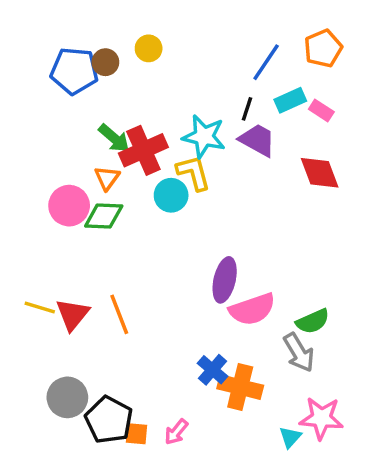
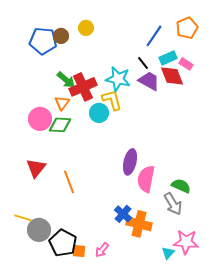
black line: (247, 109) -> (143, 63), turned -56
red diamond: (320, 173) -> (172, 76), moved
yellow line: (40, 308) -> (23, 218), moved
pink semicircle: (252, 309) -> (146, 179), turned 120
red triangle: (73, 314) -> (36, 168), moved
green semicircle: (313, 321) -> (181, 186), turned -132

